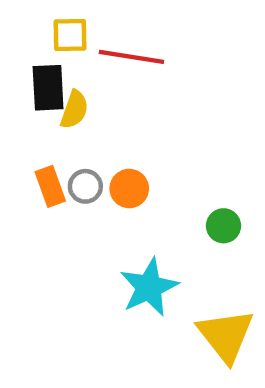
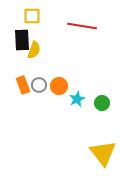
red line: (131, 57) -> (82, 26), moved
cyan star: (149, 287) -> (77, 99), moved, size x0.6

